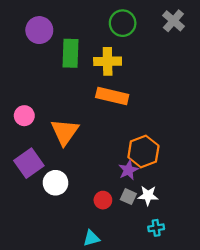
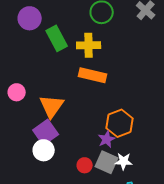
green rectangle: (71, 53) -> (57, 38), turned -30
purple square: (29, 163) -> (46, 132), moved
gray square: (128, 197) -> (107, 162), size x1.6

